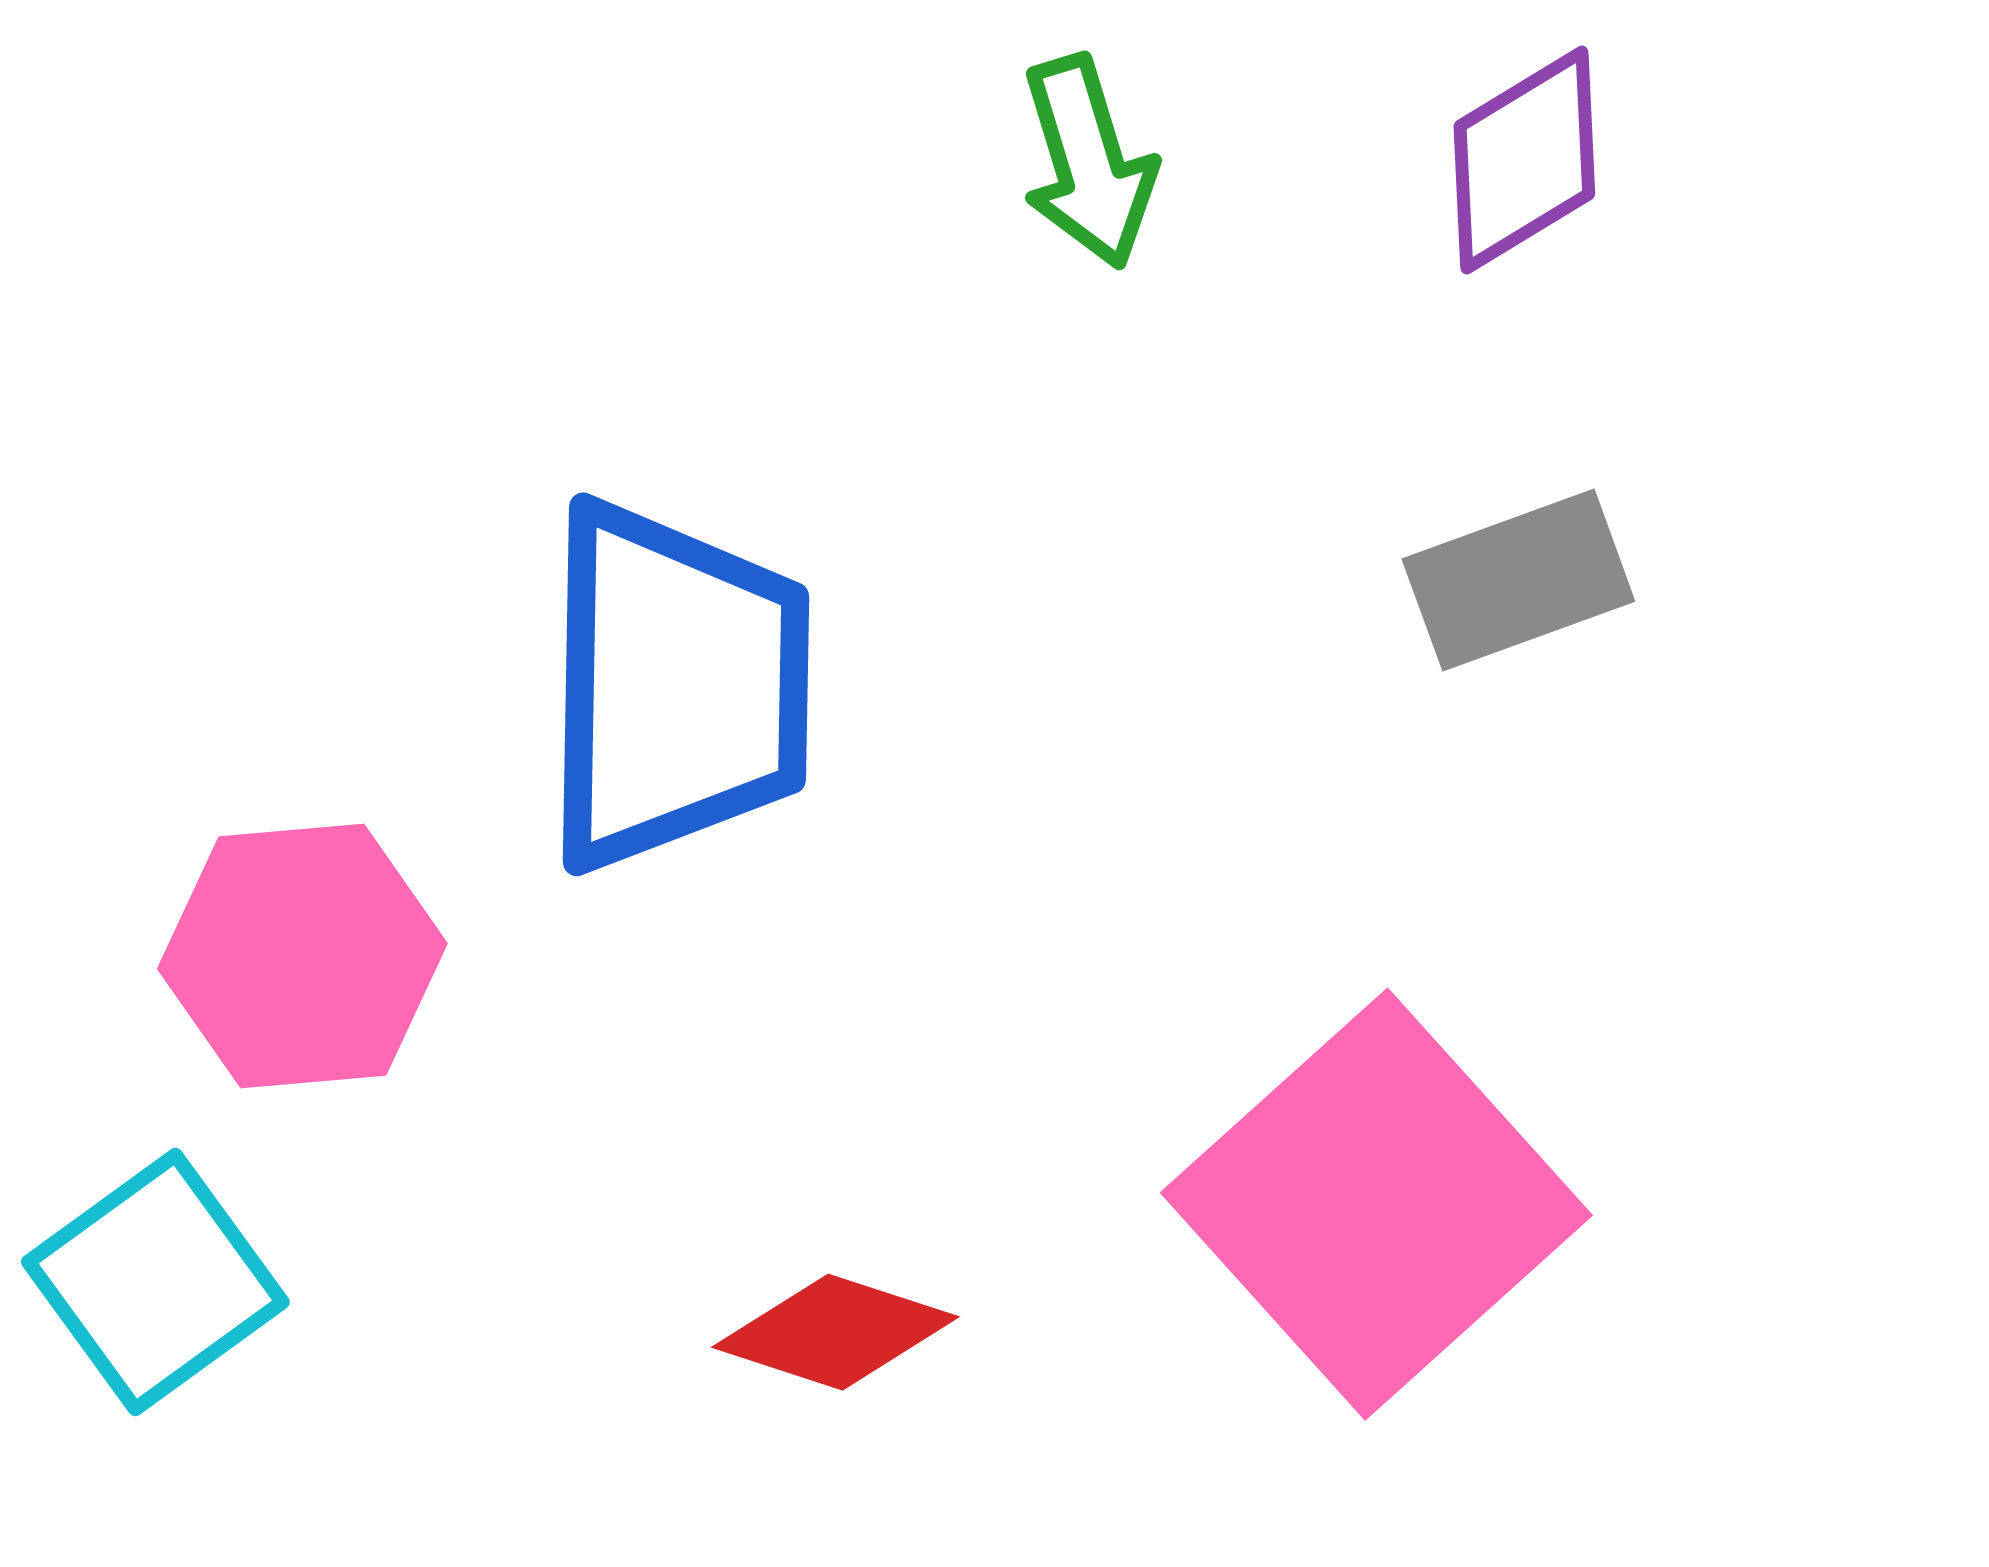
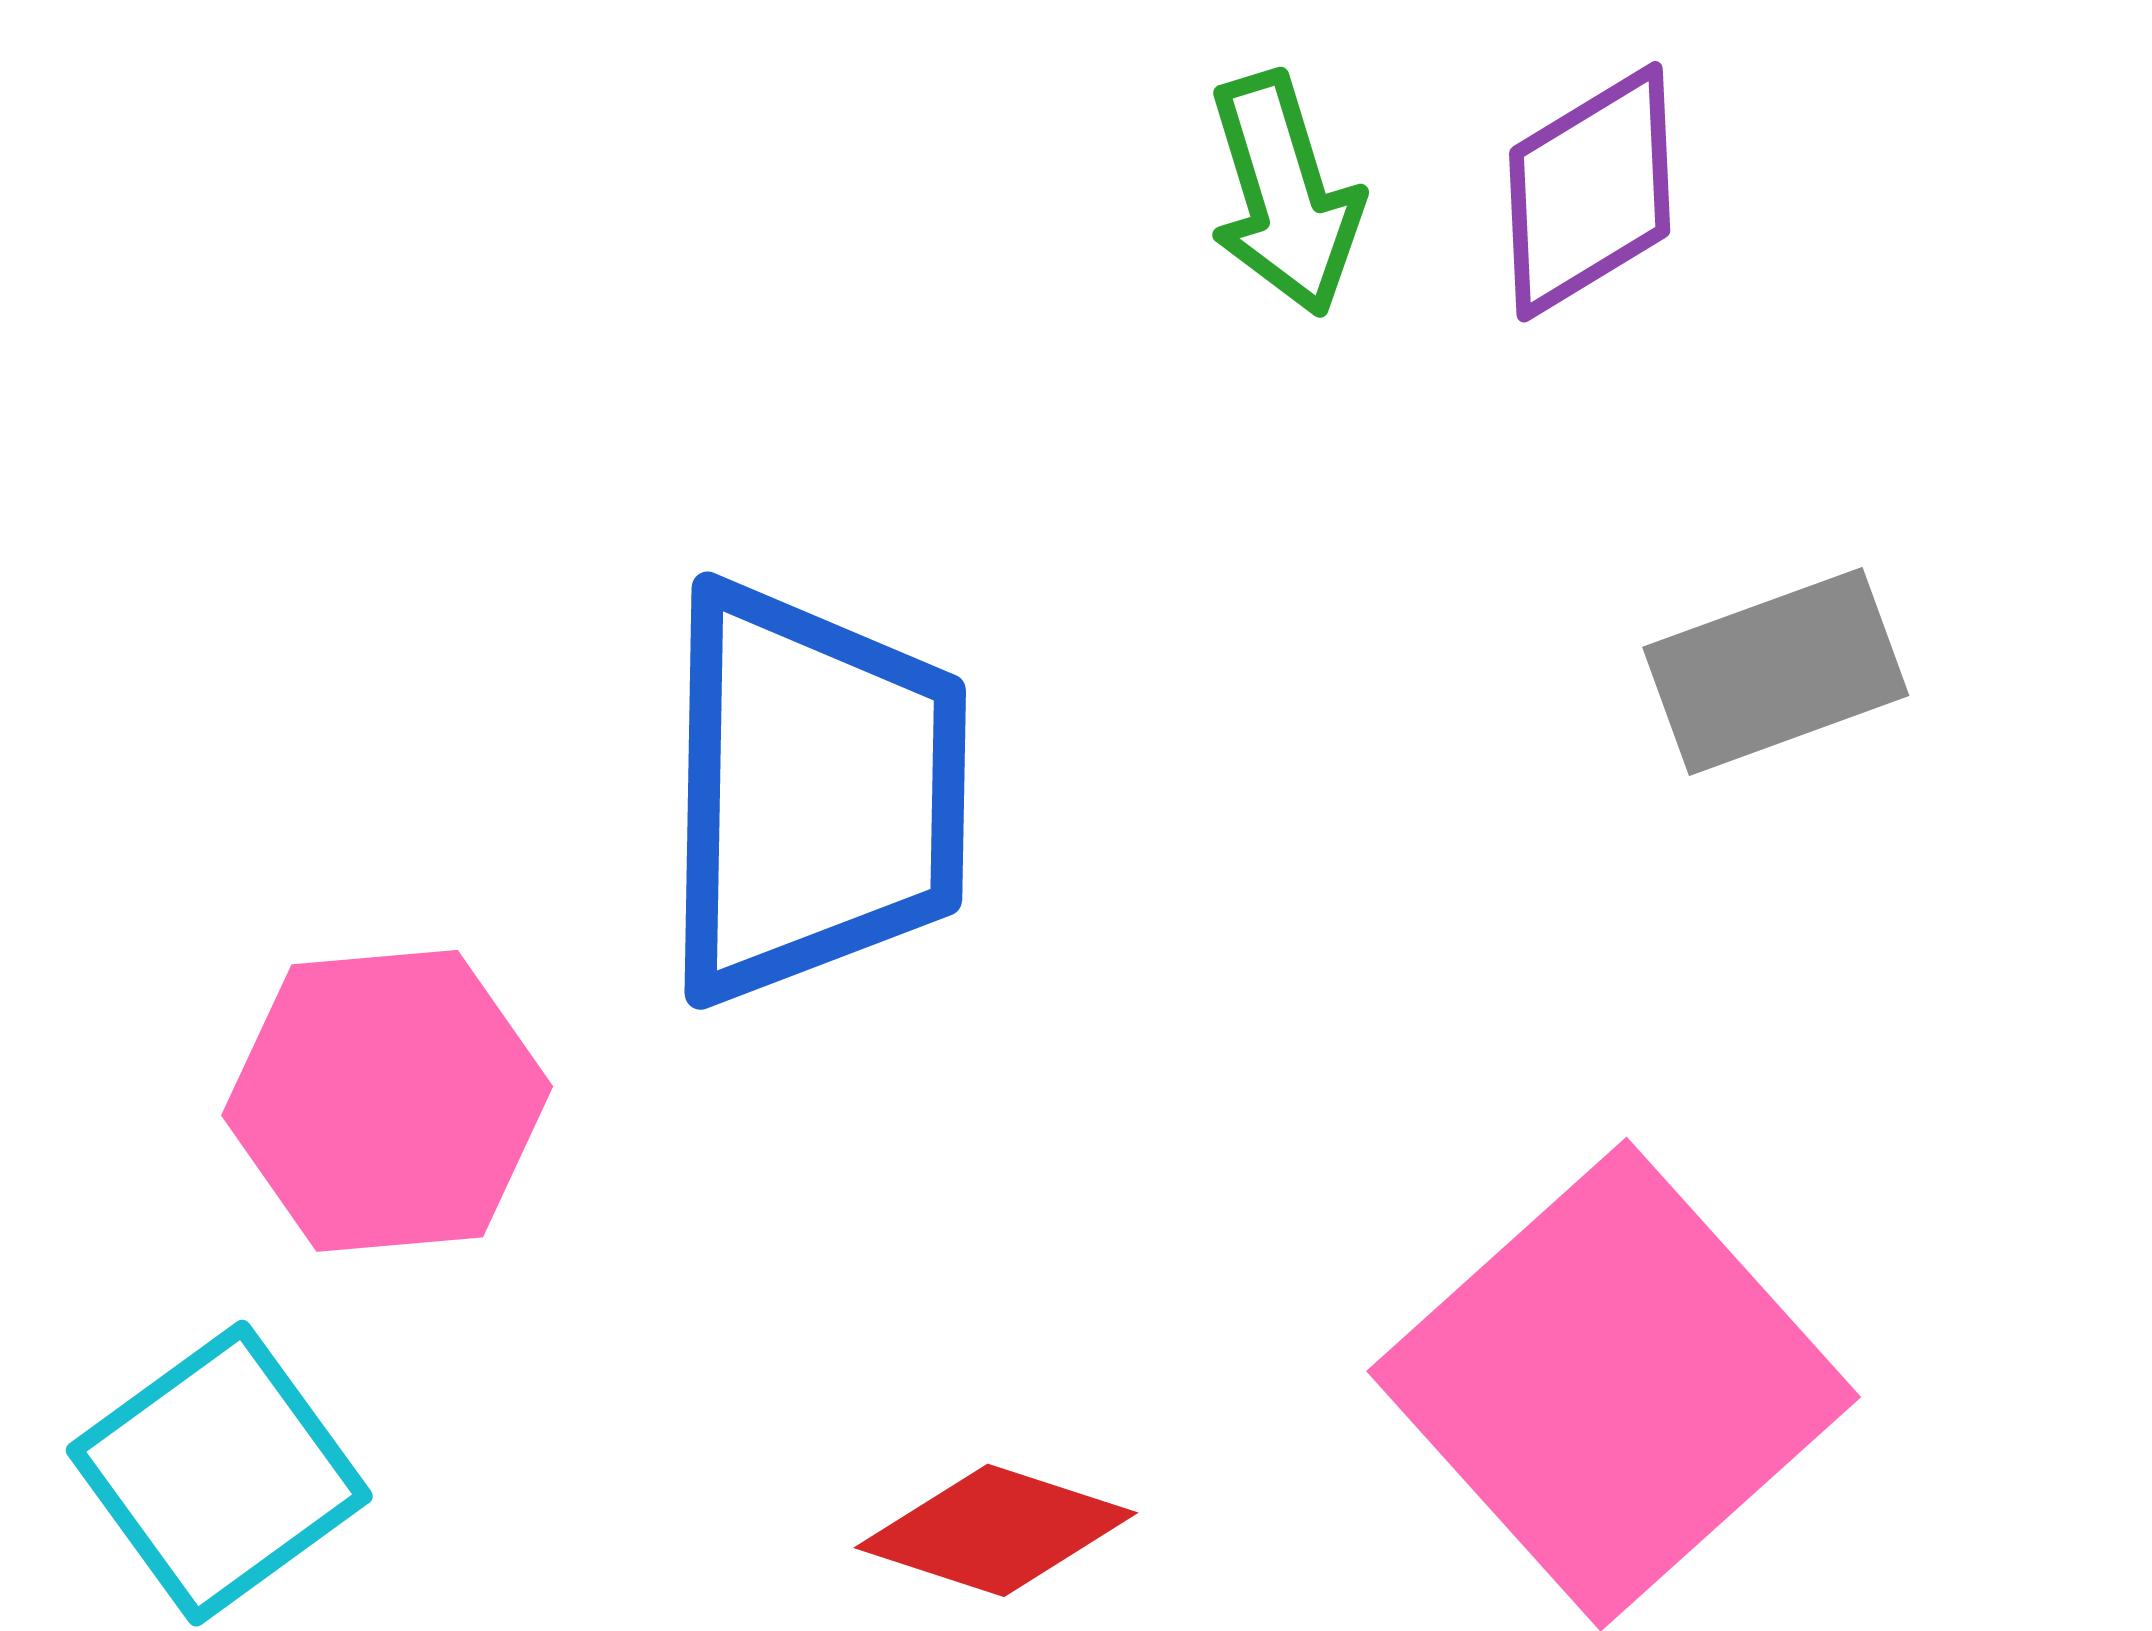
purple diamond: (1524, 160) -> (1590, 192), moved

